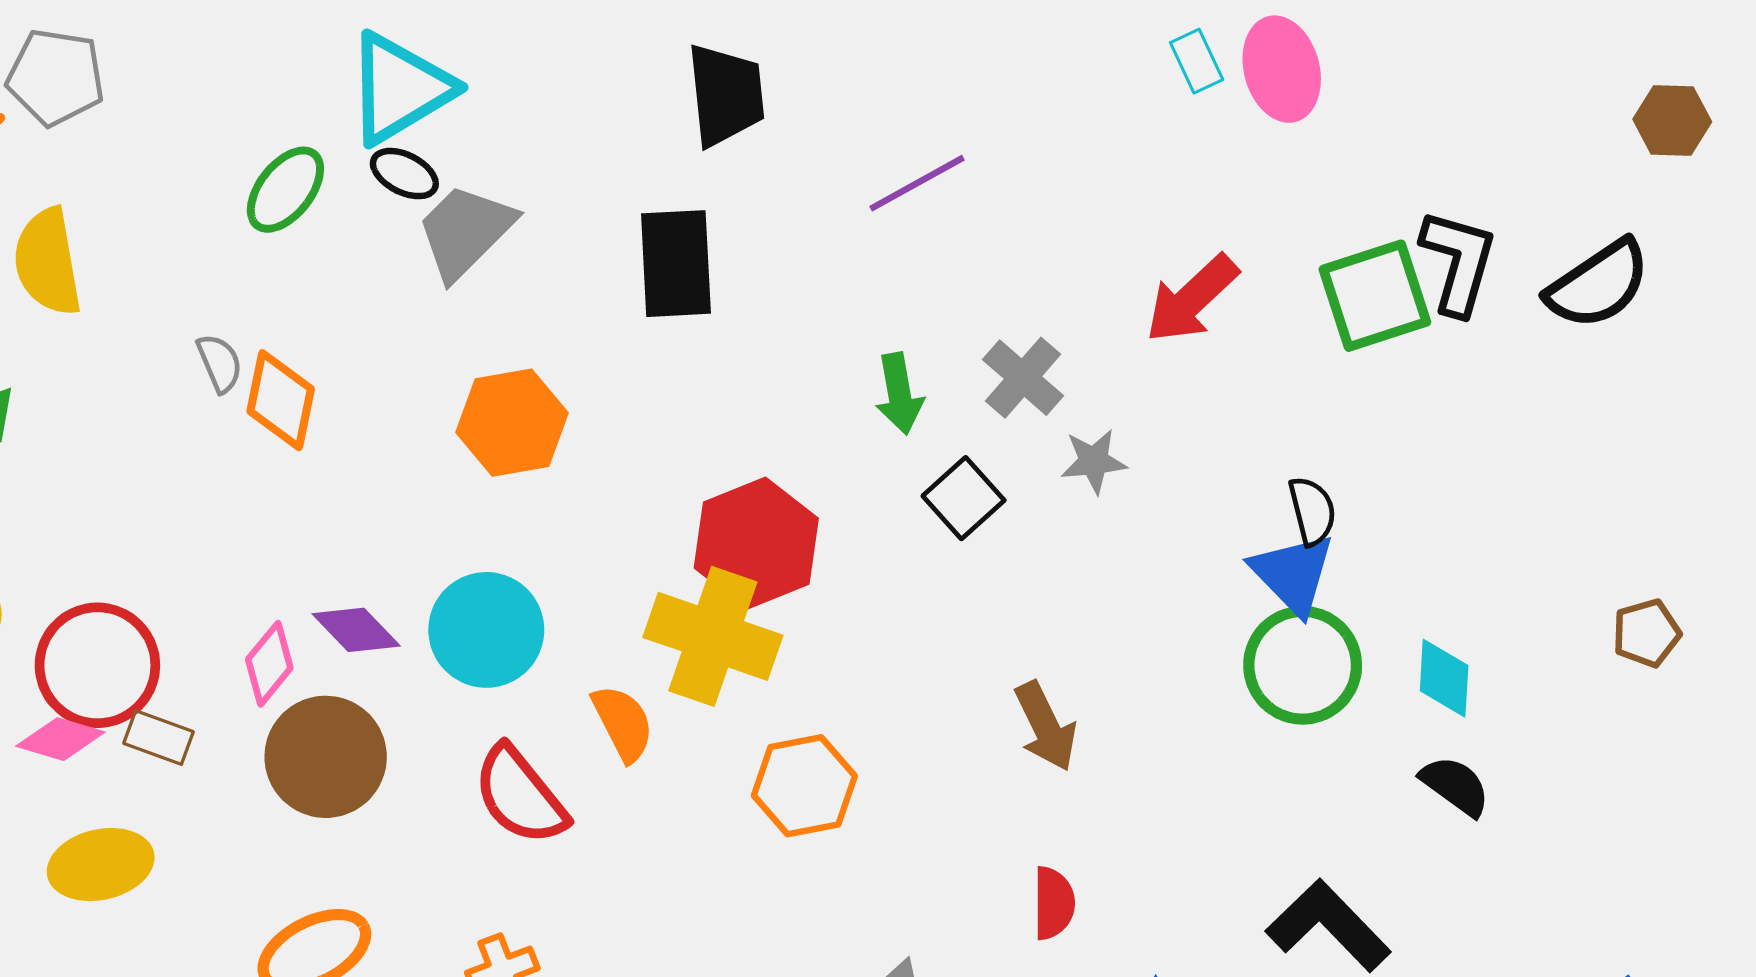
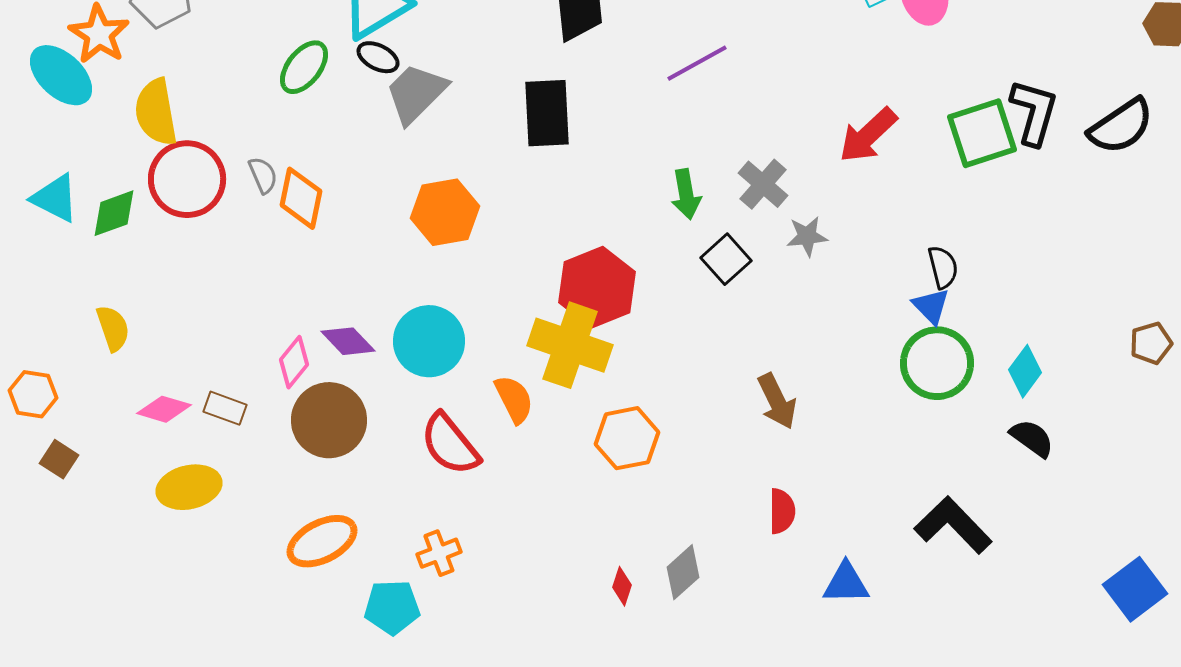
blue triangle: (1293, 574) -> (931, 306), size x0.7
red circle: (97, 665) -> (187, 179), moved
cyan diamond: (1444, 678) -> (1025, 371), turned 33

